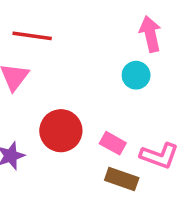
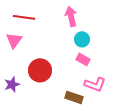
pink arrow: (150, 34) -> (71, 16), moved
pink rectangle: (113, 143) -> (83, 59), moved

